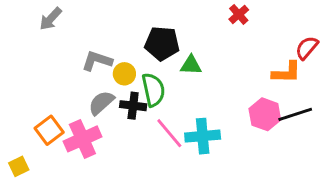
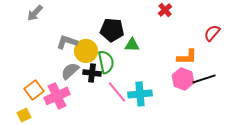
orange L-shape: (287, 72) -> (187, 57), moved
yellow circle: (124, 74) -> (86, 51), size x1.5
yellow square: (19, 166) -> (24, 115), moved

